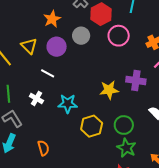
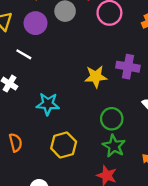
cyan star: (68, 104) -> (48, 104), moved
yellow hexagon: (92, 126) -> (64, 145), moved

